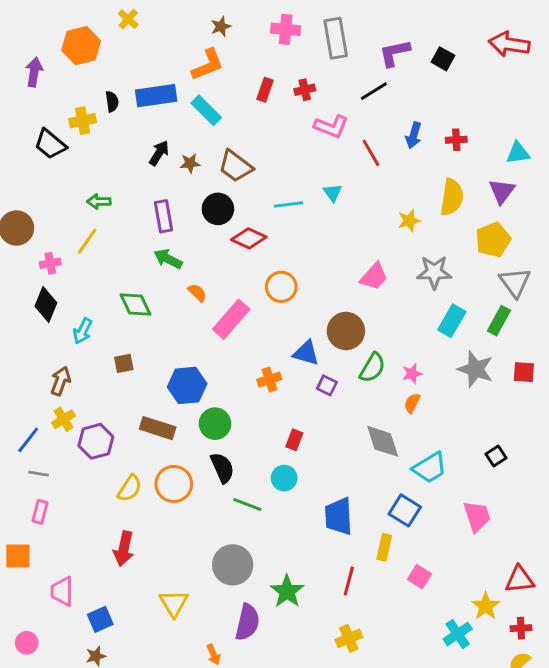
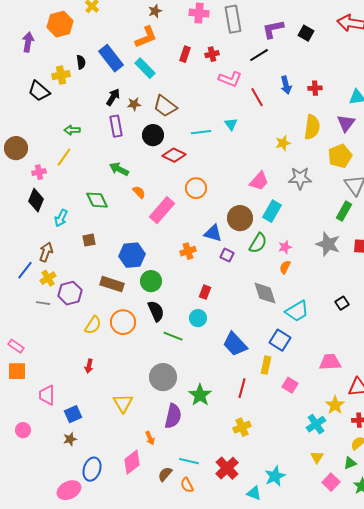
blue rectangle: (156, 96) -> (111, 58), turned 60
blue arrow: (414, 135) -> (286, 85), turned -30
purple rectangle: (164, 216) -> (116, 126), moved
cyan rectangle: (452, 321) -> (272, 211), moved
blue line: (28, 440) -> (25, 270), moved
gray line: (38, 474) -> (43, 303), moved
pink rectangle: (40, 512) -> (16, 346), moved, turned -70
blue trapezoid: (339, 516) -> (235, 344), turned -40
pink trapezoid: (477, 516) -> (330, 362), moved, turned -75
red arrow: (124, 549) -> (89, 366), size x0.6

